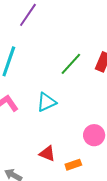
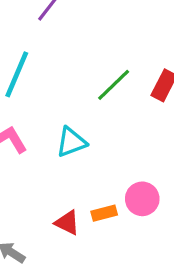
orange rectangle: (73, 165) -> (104, 213), moved

